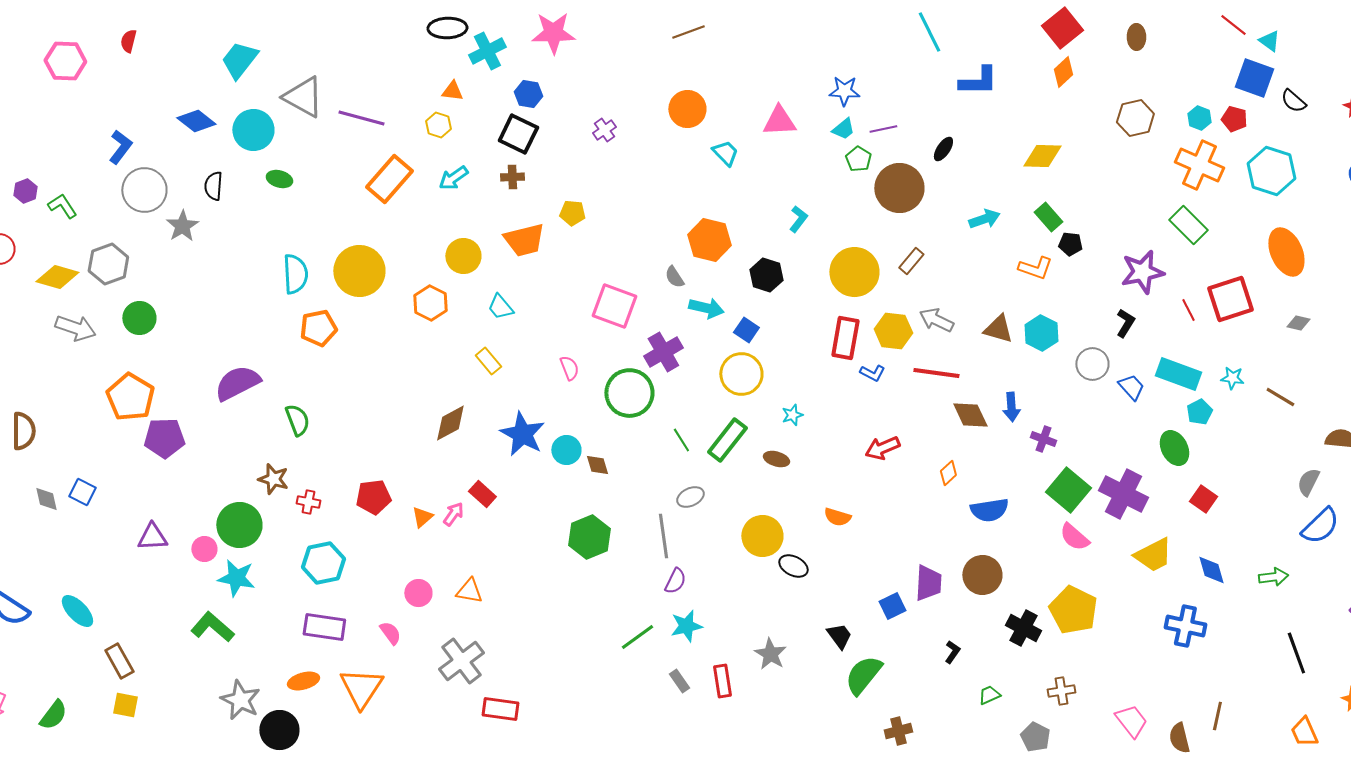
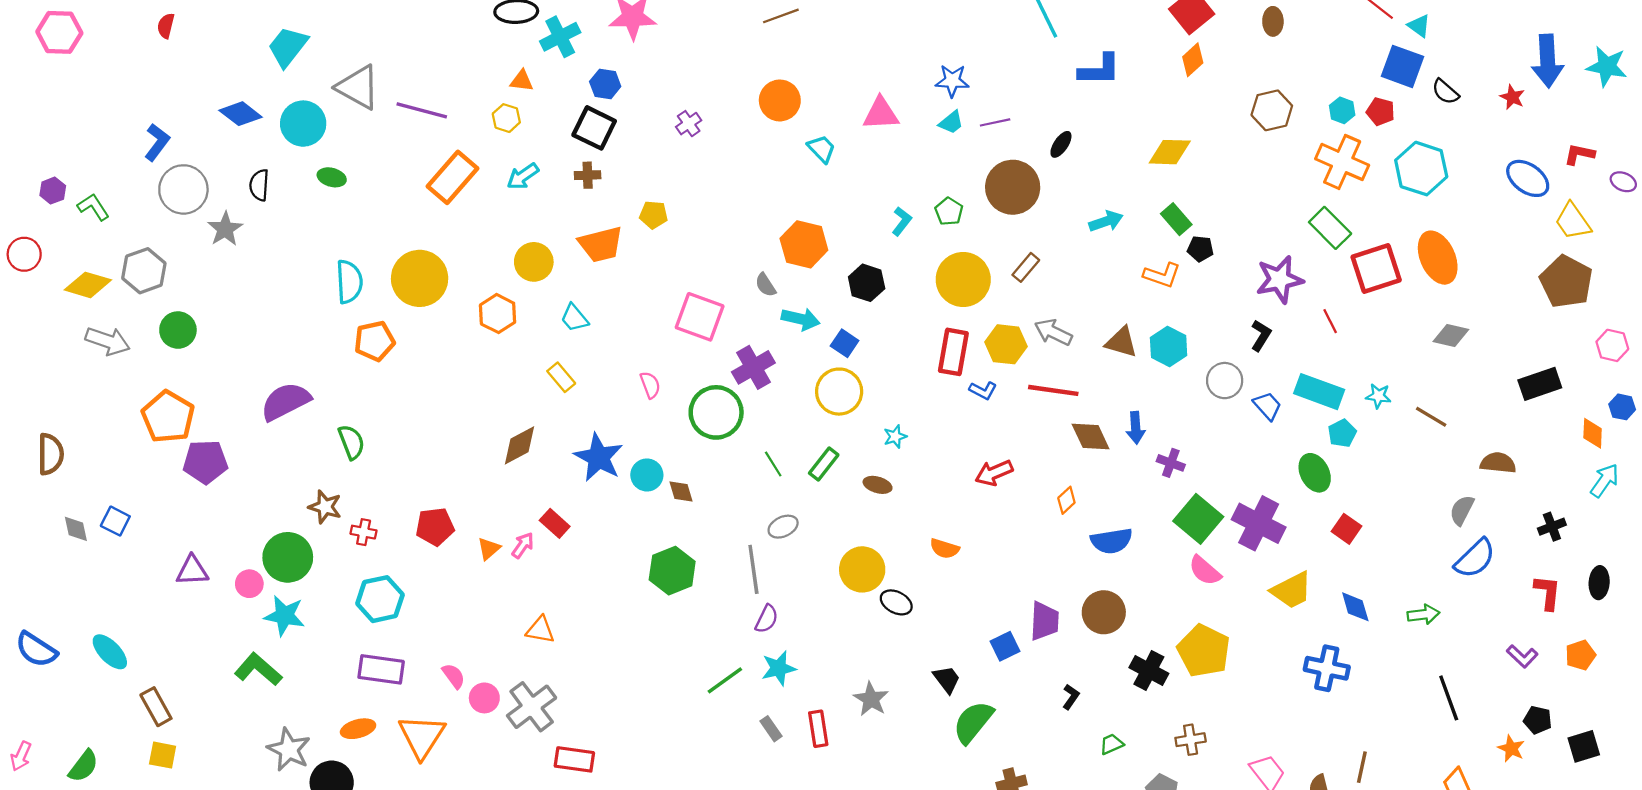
pink hexagon: (65, 61) -> (59, 32), moved
green pentagon: (858, 159) -> (949, 211), moved
red square: (1230, 299) -> (1376, 269), moved
gray diamond: (1298, 323) -> (1451, 336), size x1.4
green rectangle: (727, 440) -> (824, 464), size x0.7
pink circle: (418, 593) -> (484, 698), moved

